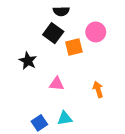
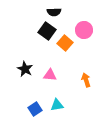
orange square: (74, 47) -> (65, 43), turned -35
black star: (28, 61) -> (25, 69), moved

